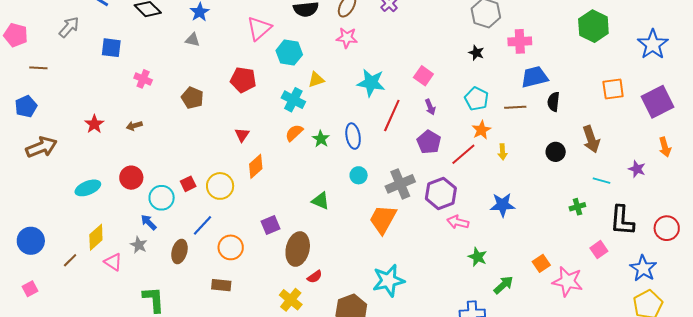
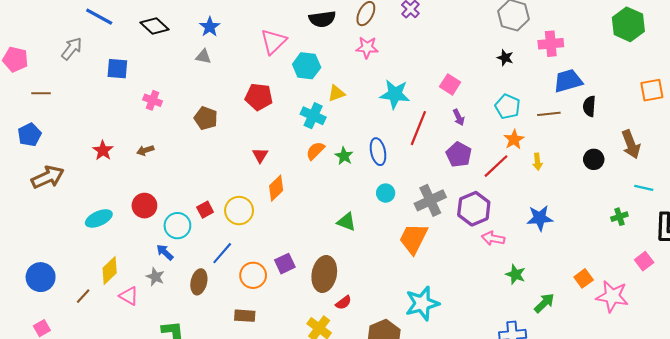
purple square: (271, 225) -> (285, 264), moved

